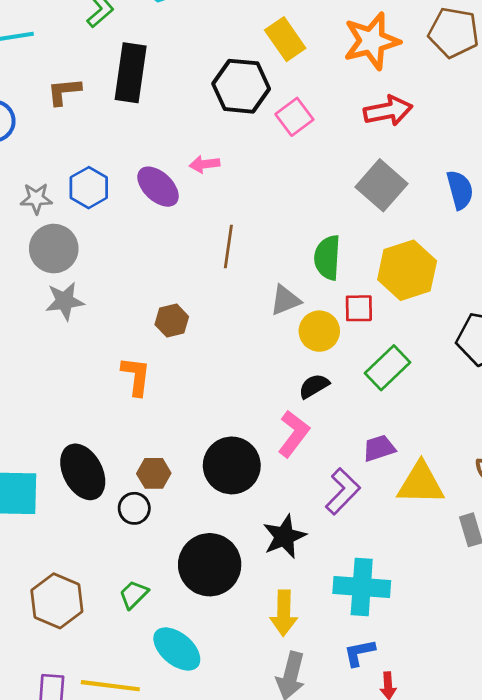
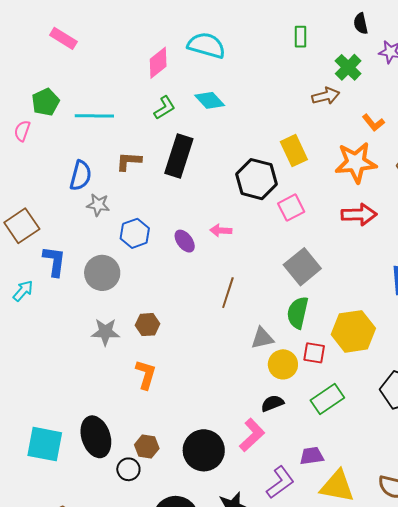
gray square: (381, 185) -> (302, 267), moved
purple ellipse: (158, 187) -> (185, 241), size x0.7
gray star: (36, 198) -> (98, 205), moved
gray star: (65, 301) -> (105, 332), moved
brown hexagon: (172, 321) -> (147, 325), moved

